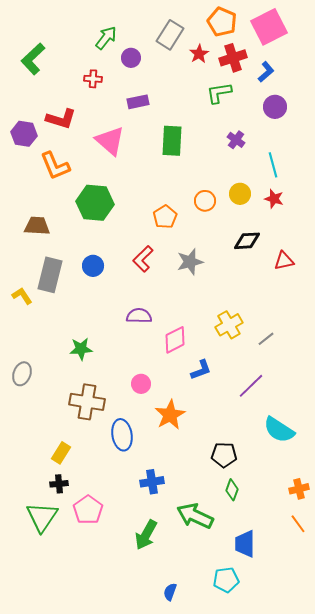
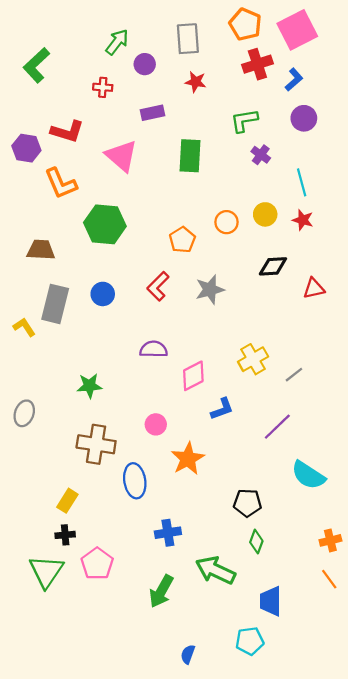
gray rectangle: (170, 35) -> (188, 39), turned -36
red star: (199, 54) -> (196, 82), moved, turned -30
green L-shape: (219, 93) -> (244, 120), moved

